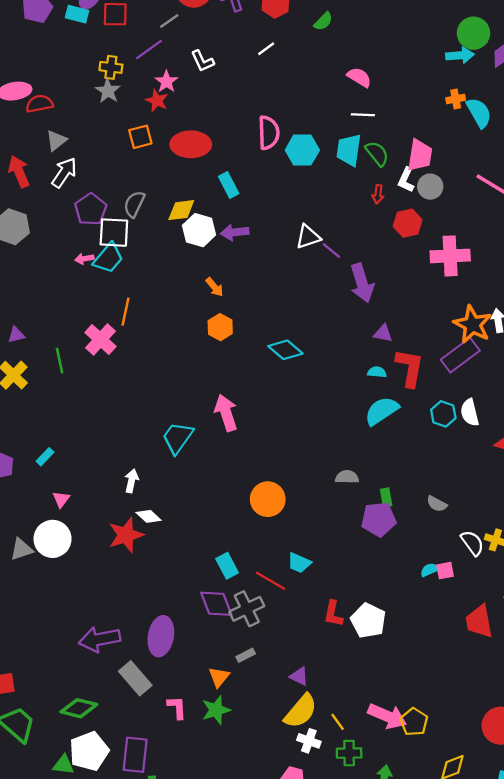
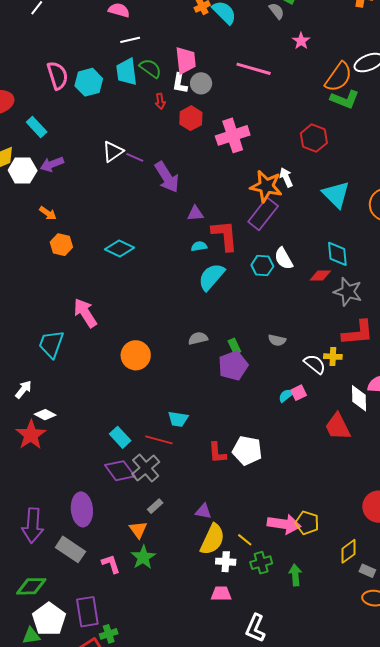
white arrow: (132, 481) -> (23, 389), turned 42
orange circle: (268, 499) -> (136, 355), moved
purple arrow: (100, 639) -> (33, 526), turned -60

